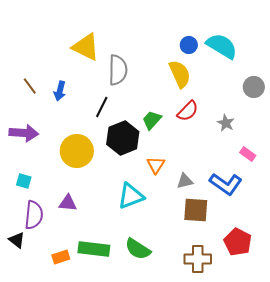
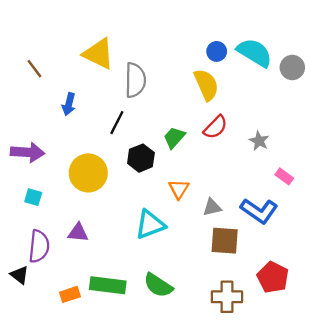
brown line: (30, 86) -> (34, 69), moved
gray circle: (254, 87) -> (292, 68), moved
black hexagon: (123, 138) -> (141, 158), size x0.7
cyan square: (24, 181) -> (33, 197), moved

